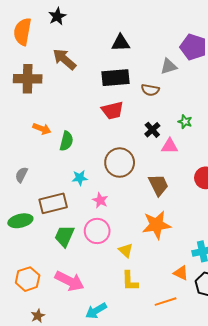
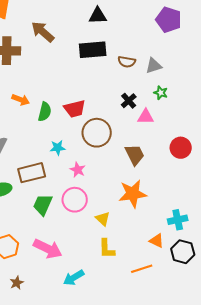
gray triangle: (169, 66) -> (154, 66), moved
red trapezoid: (112, 110) -> (75, 109), moved

